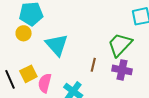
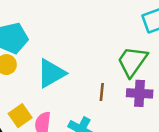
cyan triangle: (57, 45) -> (51, 73), turned 50

